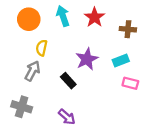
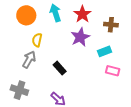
purple star: (87, 59) -> (80, 37), moved

